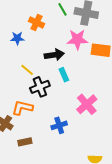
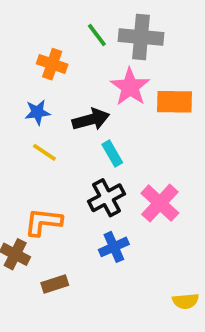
blue star: (17, 38) -> (37, 112), moved
pink star: (77, 39) -> (130, 87), turned -30
black cross: (40, 87) -> (107, 198), moved

